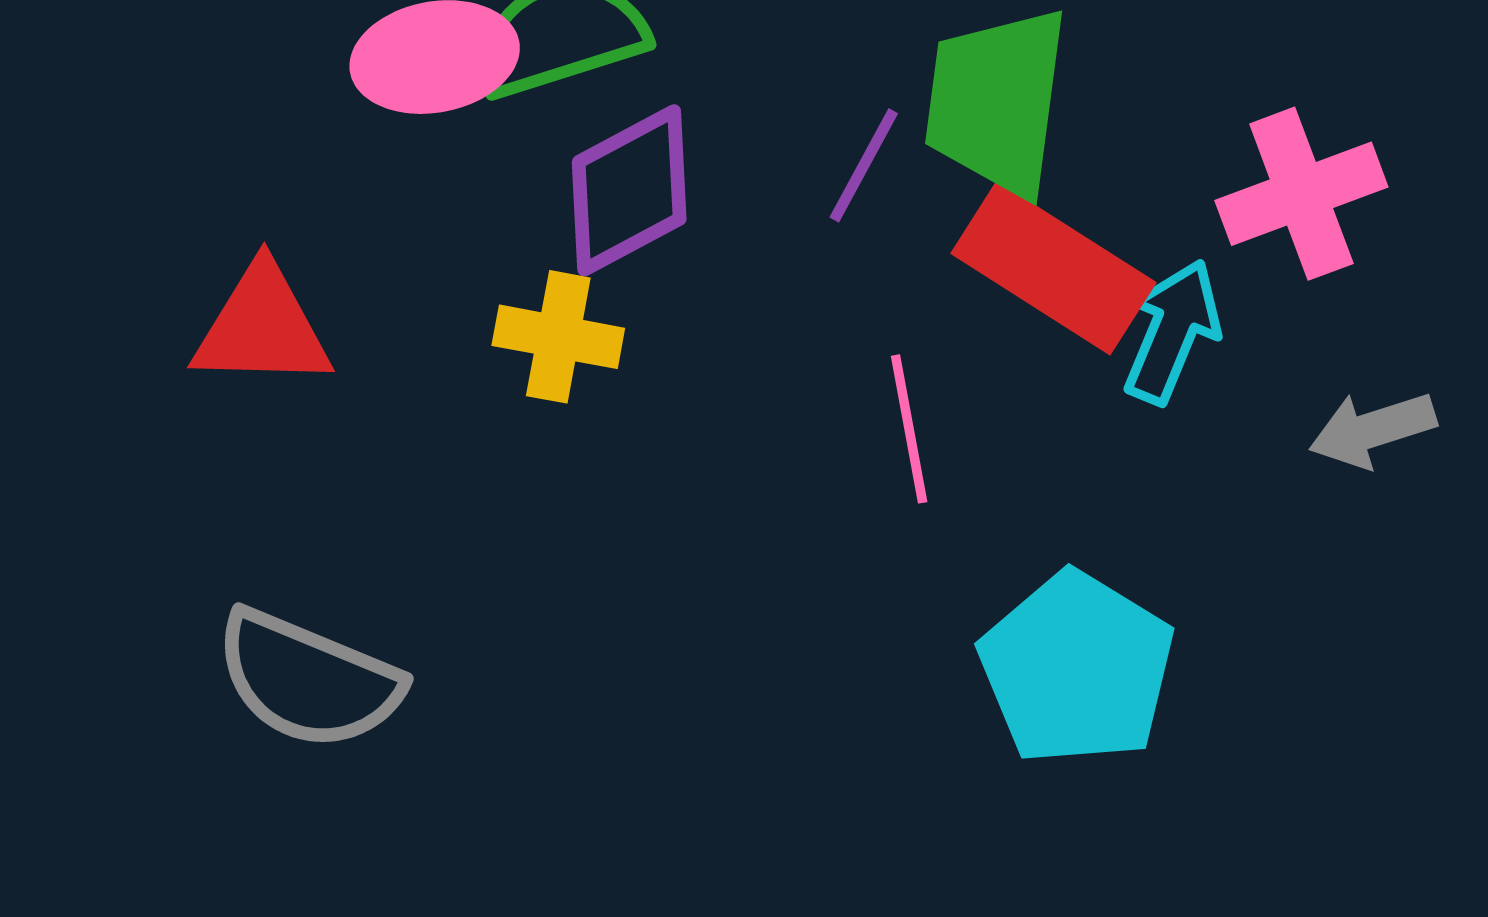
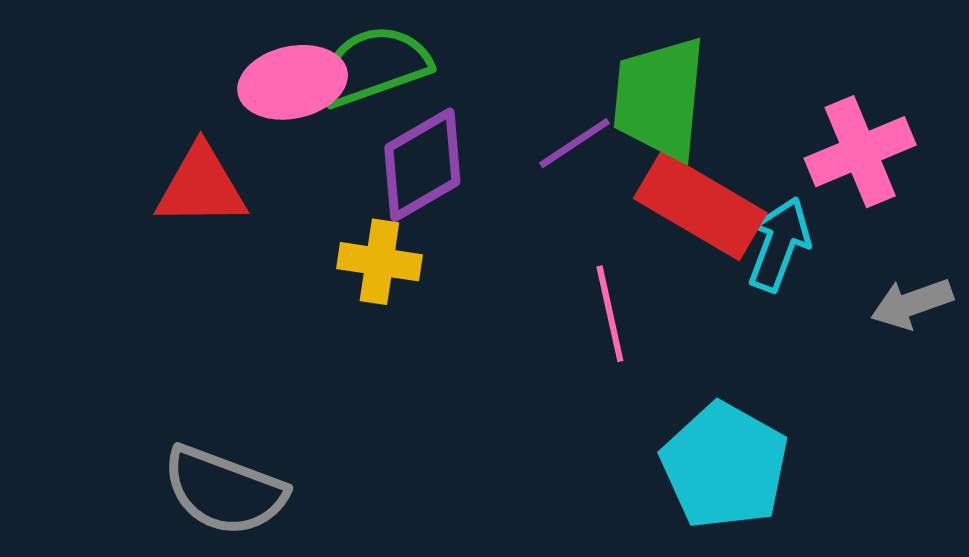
purple line: (864, 165) -> (574, 143), turned 30
red triangle: (262, 327) -> (201, 186), moved

